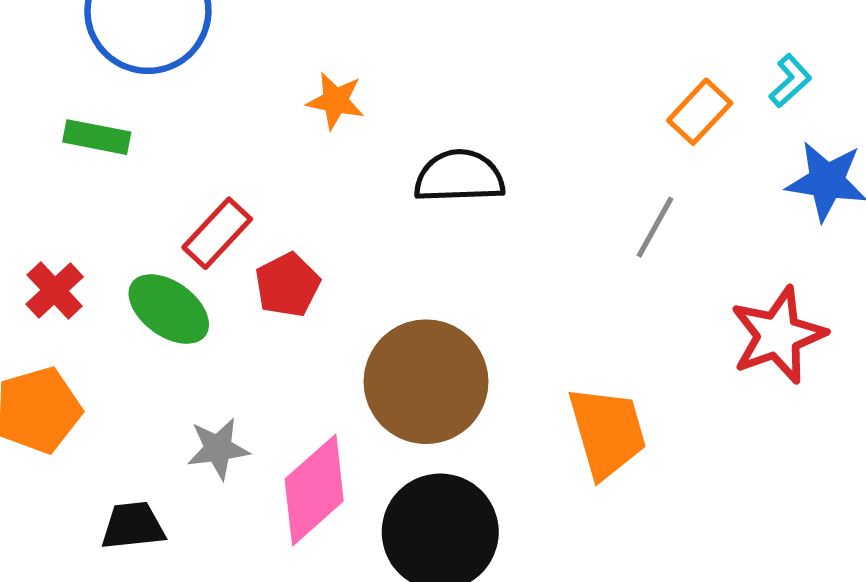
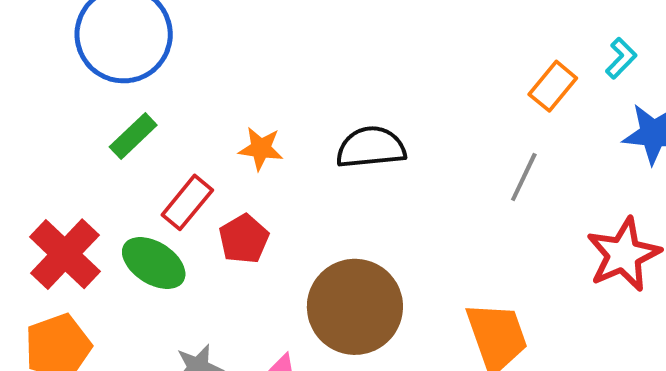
orange star: (335, 101) -> (261, 149), moved
green rectangle: (97, 137) -> (133, 136), moved, turned -51
red cross: (55, 290) -> (65, 254), size x1.6

